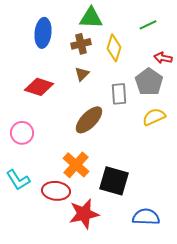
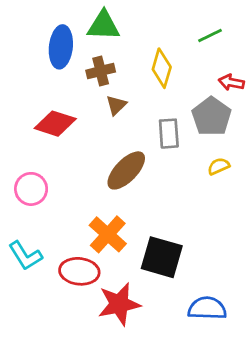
green triangle: (91, 18) -> (103, 26), moved
brown cross: (81, 44) -> (101, 71), moved
yellow semicircle: (154, 117) -> (219, 166), size x0.7

